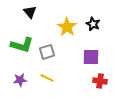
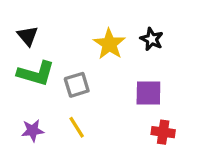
black triangle: (30, 12) -> (28, 36), moved
yellow line: (47, 78) -> (77, 127), turned 32

